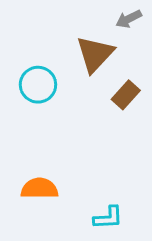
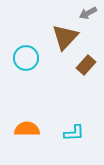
cyan L-shape: (108, 218) -> (74, 133), moved

